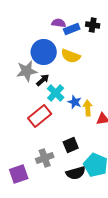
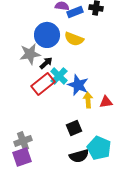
blue star: (75, 102) -> (78, 85), size x1.5
yellow arrow: (88, 108) -> (88, 100), moved
red rectangle: (40, 116) -> (43, 84), moved
gray cross: (45, 158) -> (23, 141), moved

